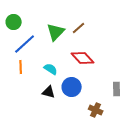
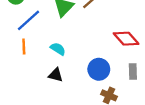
red diamond: (83, 58) -> (126, 39), moved
blue circle: (72, 87) -> (99, 69), moved

